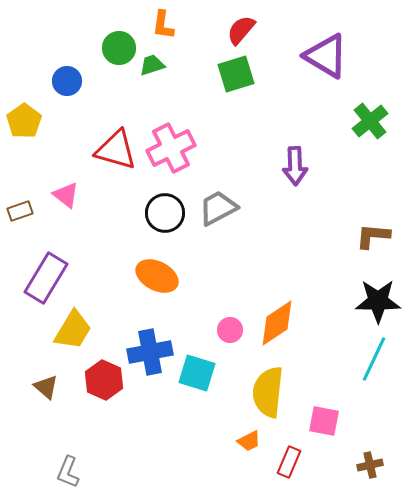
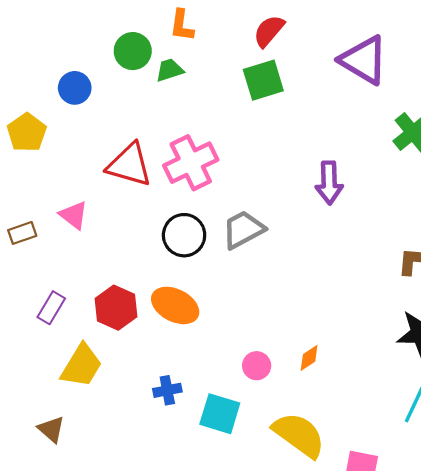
purple rectangle: (46, 278) -> (51, 308), size x0.6
orange diamond: (277, 323) -> (309, 358), size x0.5
blue cross: (150, 352) -> (167, 390), size x0.6
red hexagon: (104, 380) -> (116, 308), moved
yellow semicircle: (268, 392) -> (299, 435), turned 120

